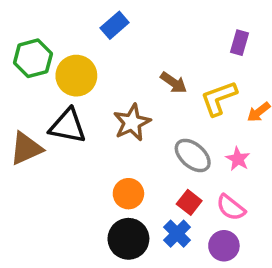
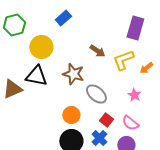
purple rectangle: (240, 43) -> (135, 28), size x1.6
green hexagon: (33, 58) -> (14, 25), moved
brown star: (132, 122) -> (73, 74), turned -30
gray ellipse: (193, 155) -> (96, 94), moved

